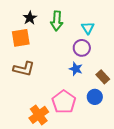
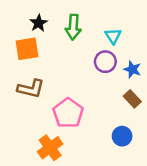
blue star: (76, 69) -> (132, 69), moved
blue circle: (95, 97) -> (122, 136), moved
pink pentagon: (64, 102) -> (68, 113), moved

